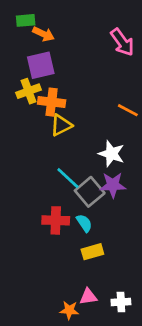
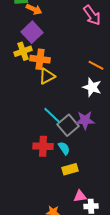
purple square: (41, 65) -> (32, 32), turned -30
white star: (111, 154) -> (92, 87), moved
pink triangle: (88, 297) -> (80, 196), moved

